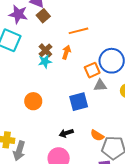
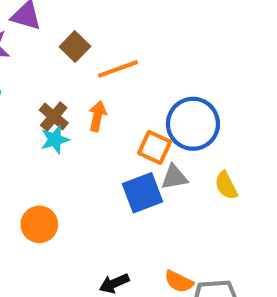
brown square: (43, 16) -> (75, 47), moved
orange square: (92, 70) -> (155, 147), turned -35
blue square: (79, 102) -> (143, 193), moved

